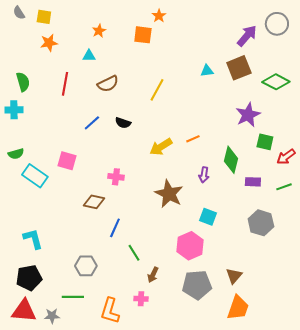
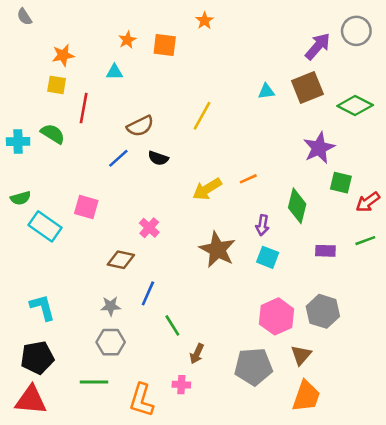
yellow square: (44, 17) -> (57, 85), moved
orange square: (143, 35) -> (165, 45), moved
green semicircle: (23, 82) -> (53, 134), moved, turned -42
brown semicircle: (108, 84) -> (140, 126), moved
pink cross: (116, 177) -> (149, 228), turned 35
purple rectangle: (253, 182) -> (325, 251), moved
cyan square: (208, 217) -> (268, 257), moved
gray hexagon: (261, 223) -> (323, 311), moved
pink hexagon: (190, 246) -> (277, 316), moved
gray star: (52, 316) -> (111, 306), moved

